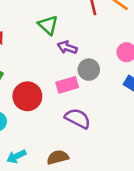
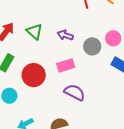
green triangle: (48, 25) -> (34, 32), moved
gray circle: (89, 70) -> (92, 46), moved

